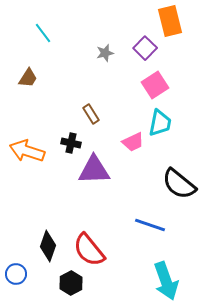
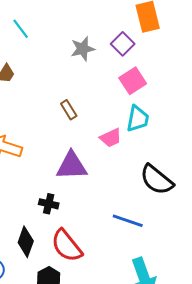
gray star: (105, 53) -> (83, 49), size x1.4
black cross: (71, 143) -> (49, 204), moved

